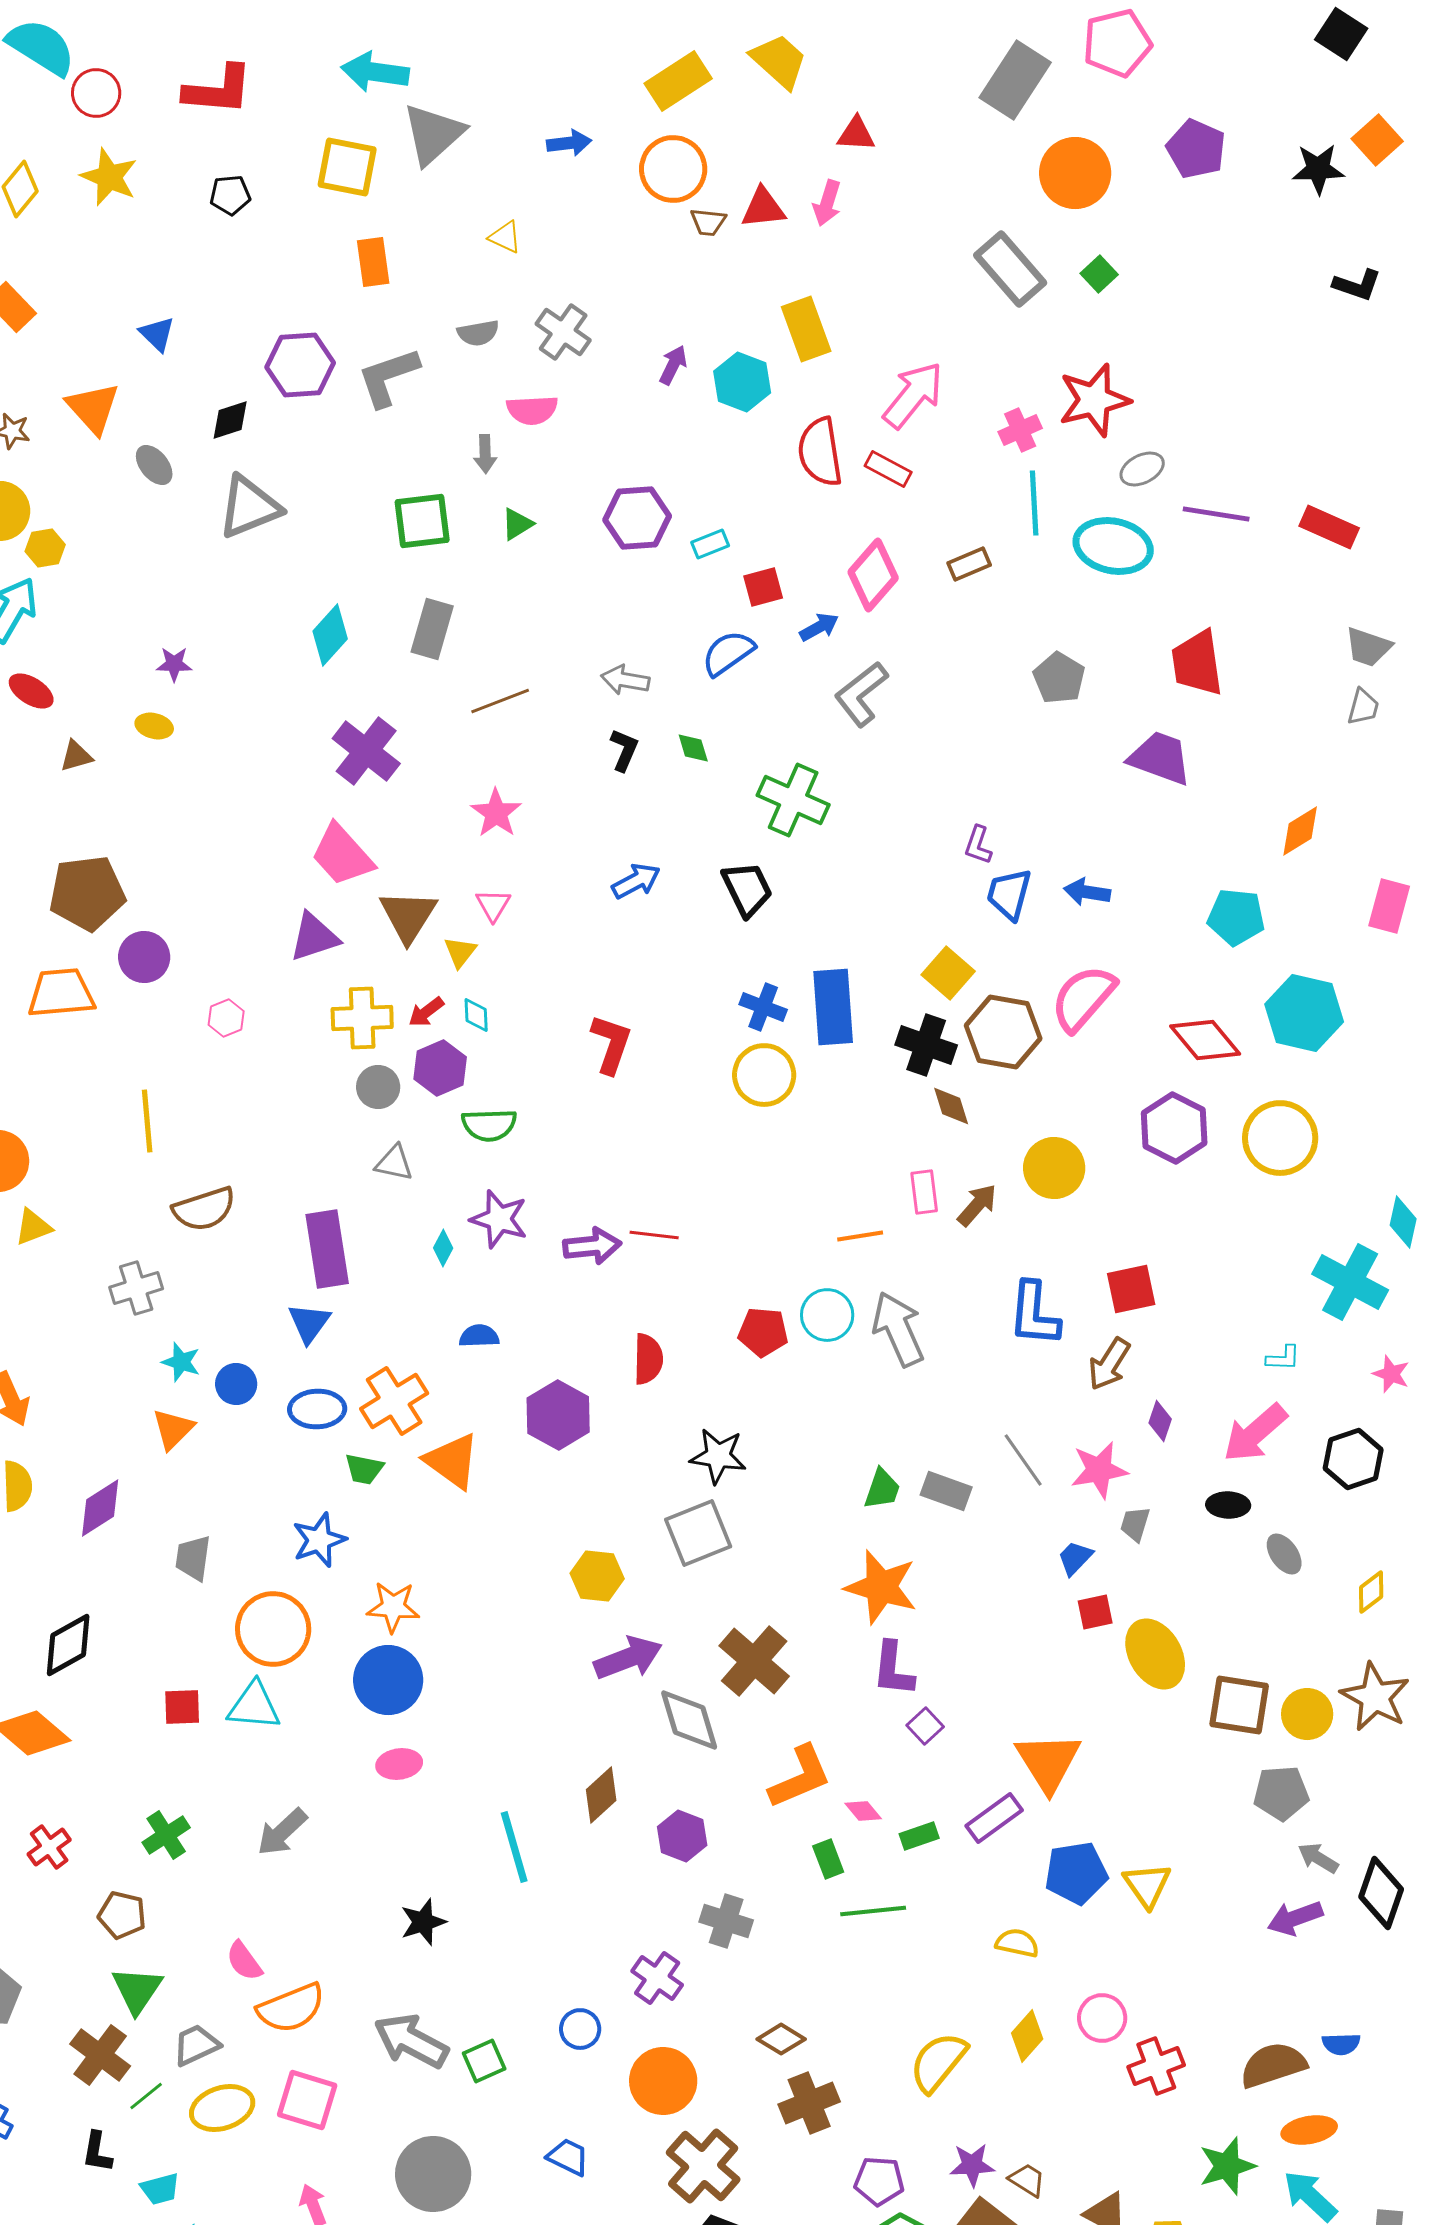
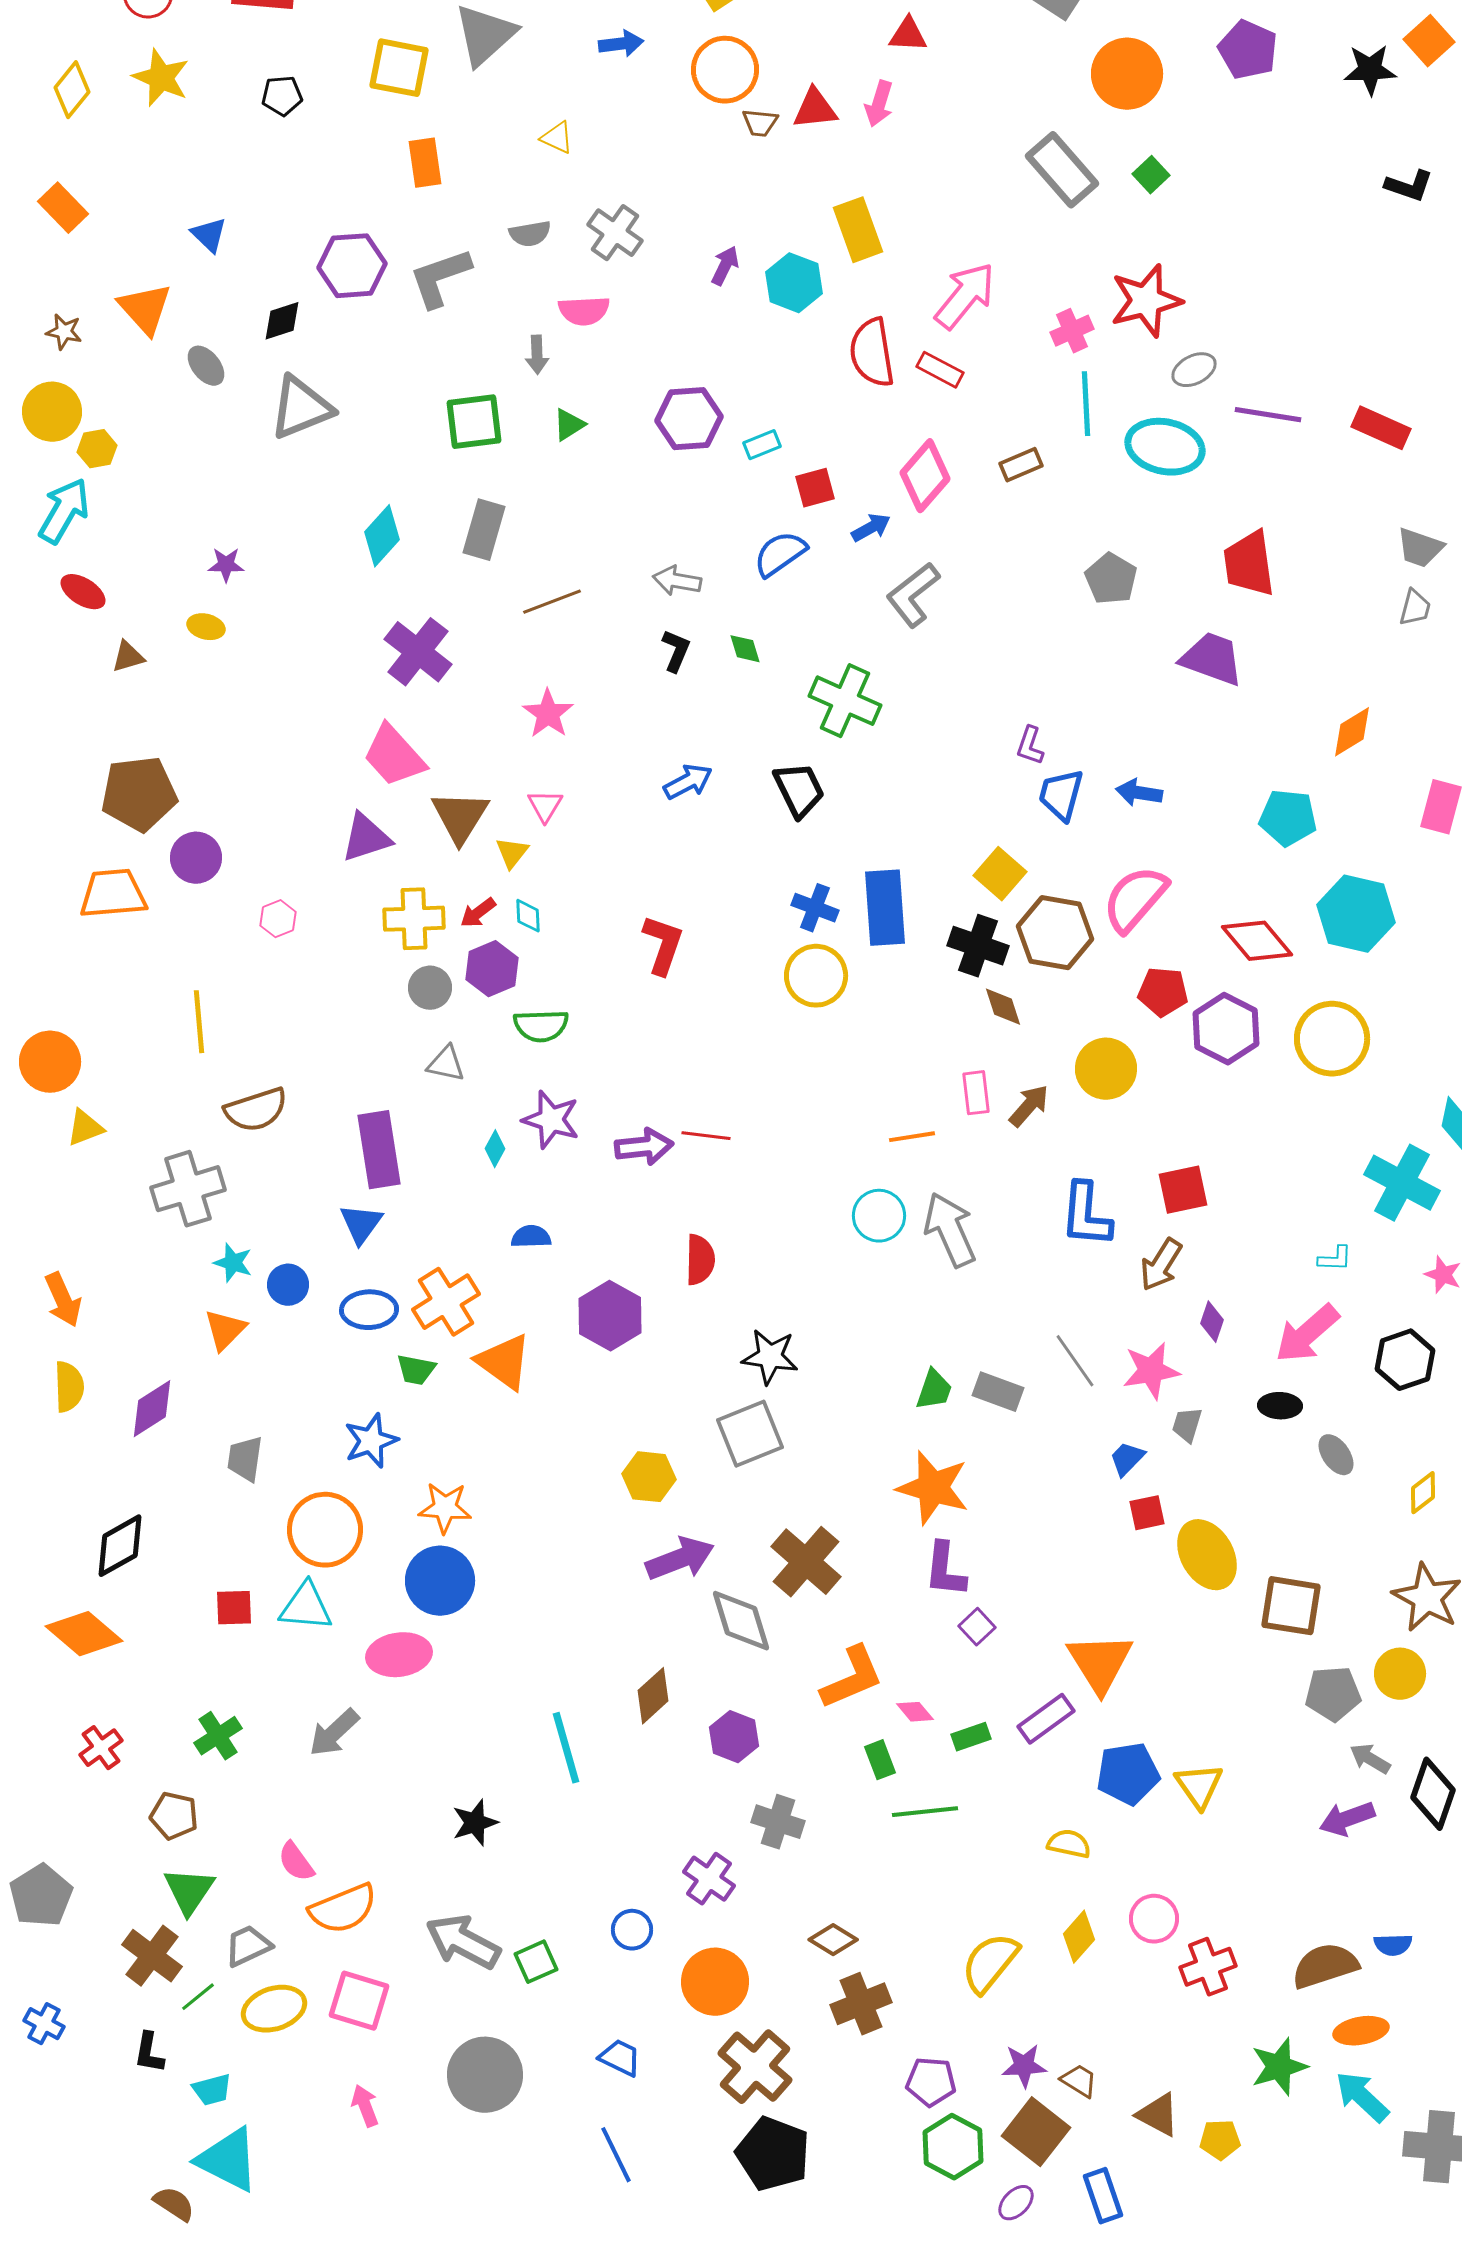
gray cross: (136, 1288) -> (188, 1189), size x1.4
red pentagon: (763, 1332) -> (1163, 992), moved
yellow circle: (1307, 1714) -> (1400, 1674), moved
pink ellipse: (399, 1764) -> (399, 1655), moved, size x1.4

